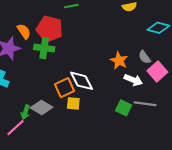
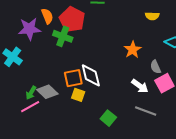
orange star: (119, 61) -> (133, 50), moved
green square: (124, 108) -> (108, 118), moved
pink line: (15, 128) -> (30, 107), moved

